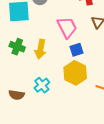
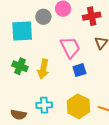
yellow hexagon: (75, 73) -> (78, 106), moved
cyan cross: (42, 85) -> (44, 105), turned 35

